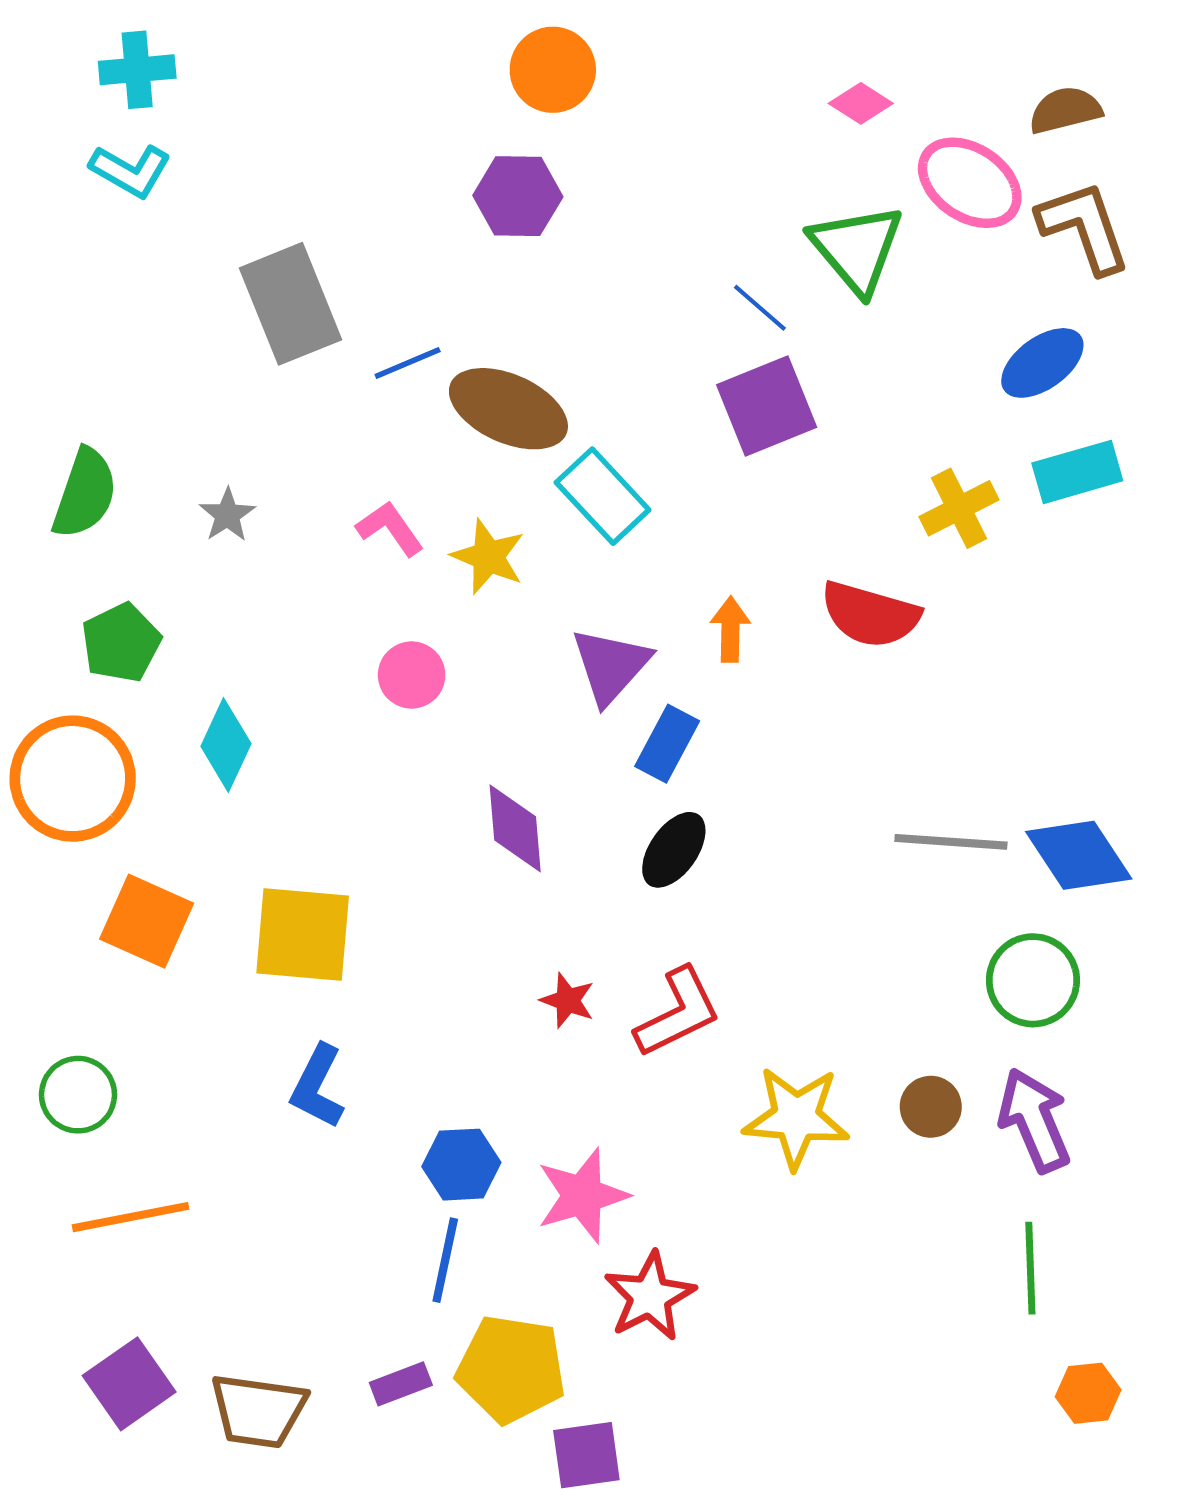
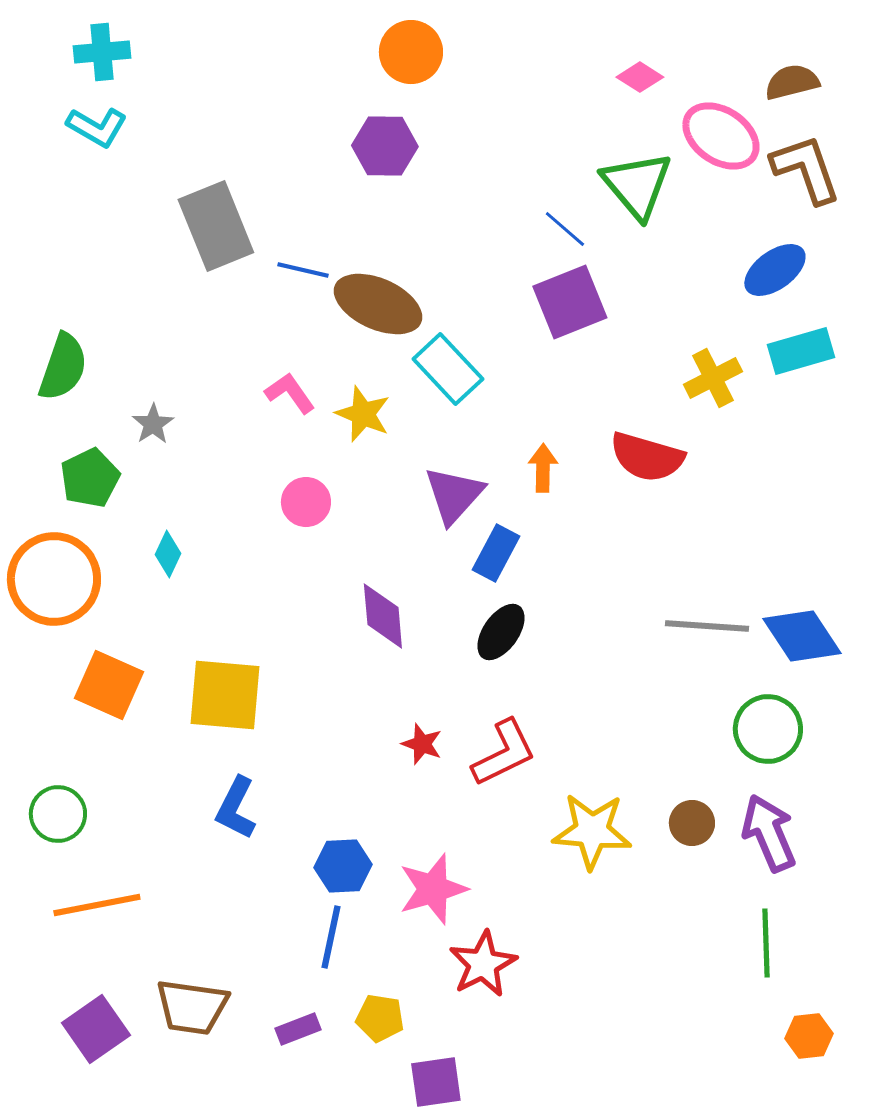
blue line: (408, 363) -> (303, 270), turned 36
gray star: (227, 515) -> (153, 424), moved
cyan diamond: (226, 745) -> (168, 554), size x0.7
yellow pentagon: (511, 1369) -> (380, 1018), size x0.6
brown trapezoid: (258, 1411) -> (192, 1007), moved

